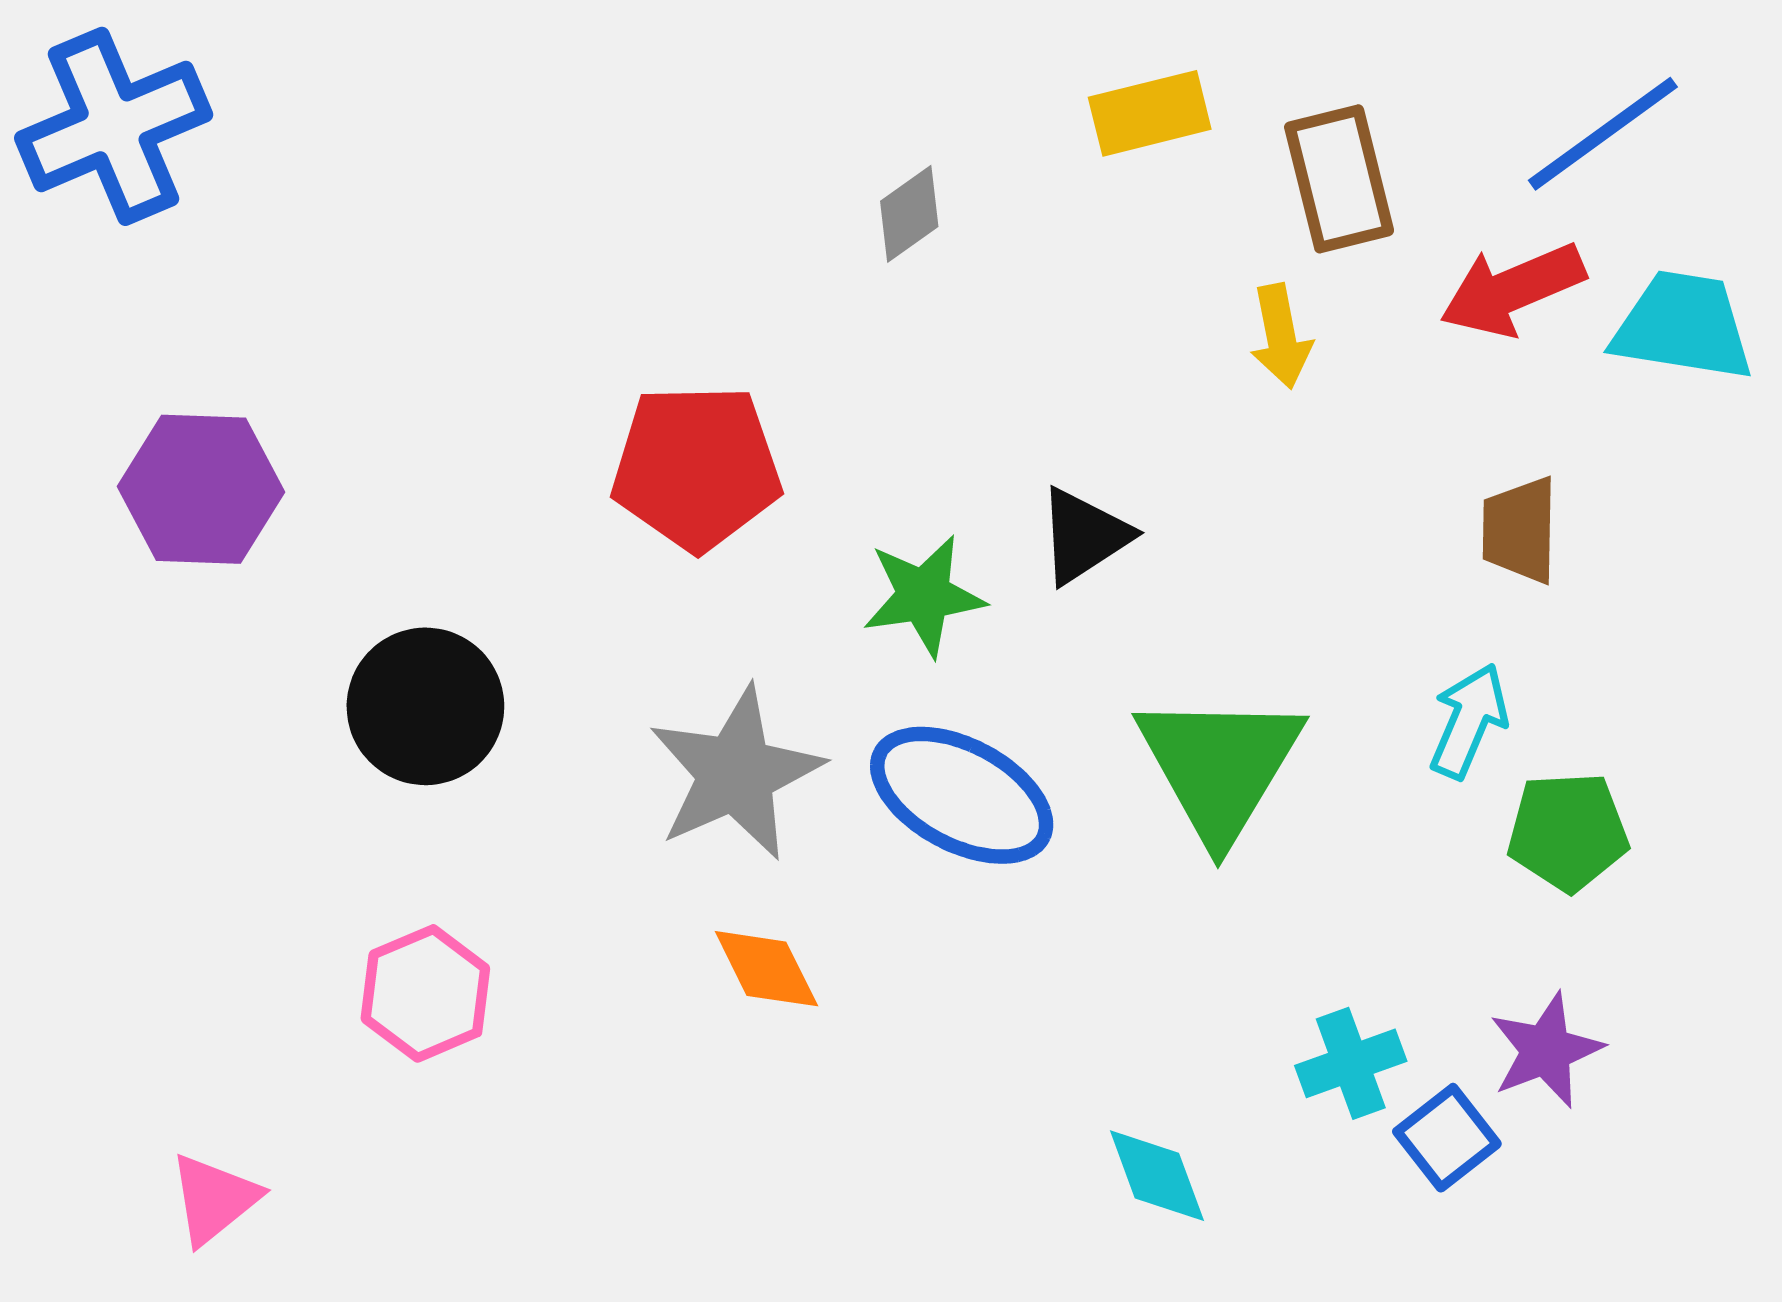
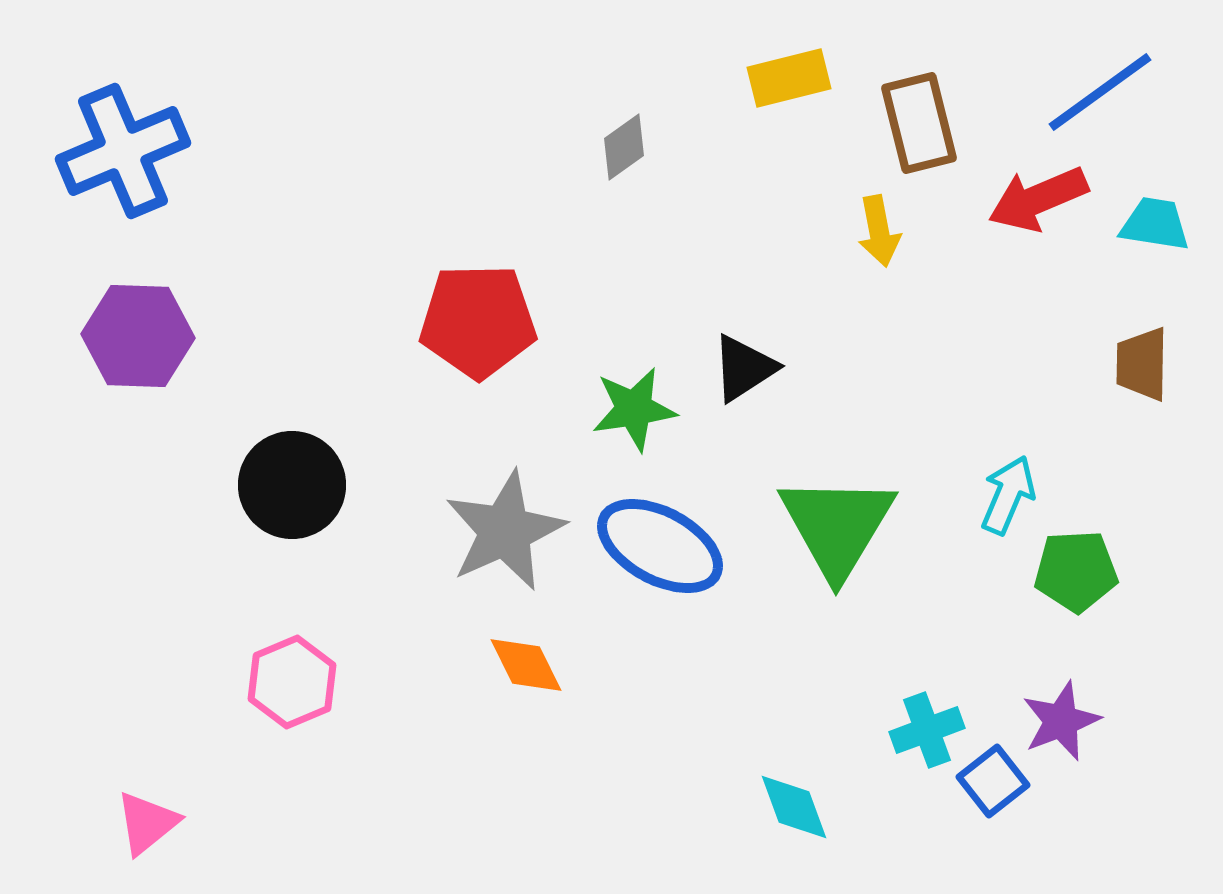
blue cross: (114, 126) -> (123, 151), moved
cyan trapezoid: (1683, 326) -> (1155, 224), size x0.7
brown trapezoid: (1520, 530) -> (1142, 364), moved

